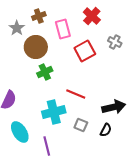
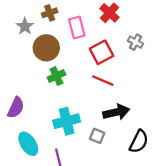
red line: (76, 94) -> (103, 81), moved
black arrow: (114, 107) -> (116, 112), moved
black semicircle: (106, 130) -> (139, 142), moved, size x1.5

